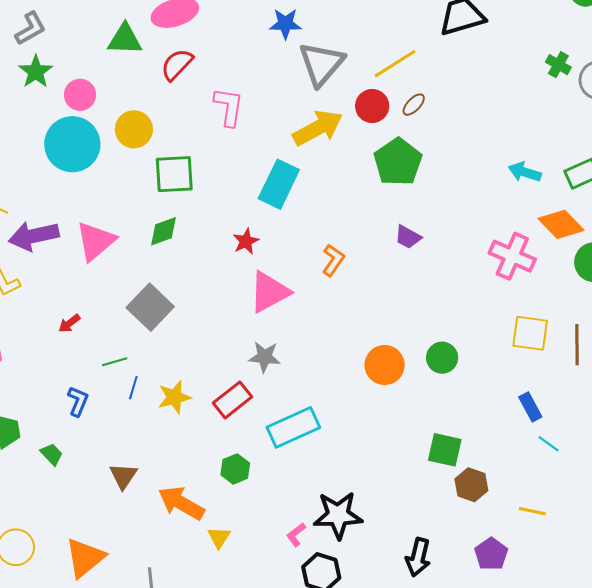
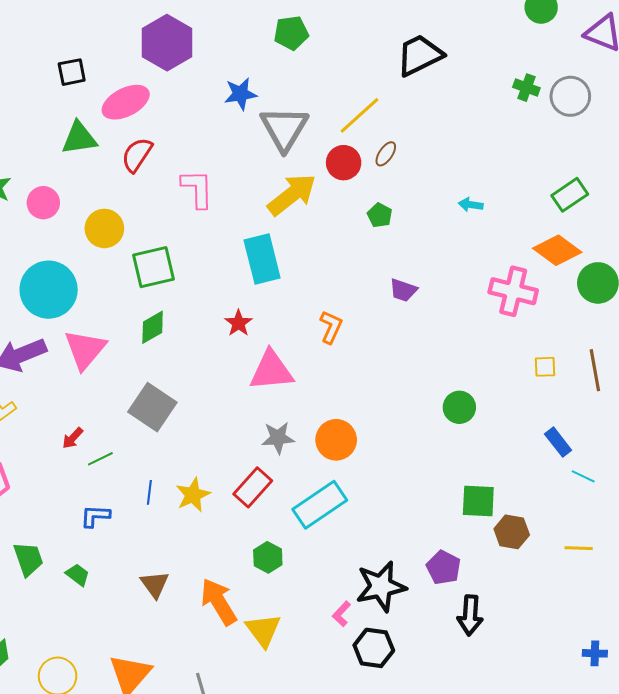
cyan circle: (72, 144) -> (49, 290), moved
green pentagon: (398, 162) -> (380, 215), size x0.5
cyan arrow: (525, 172) -> (471, 205), moved, size x0.7
cyan rectangle: (279, 184) -> (262, 259), turned -30
pink triangle: (269, 292) -> (271, 371), turned 33
yellow square: (530, 333) -> (545, 367), size x0.6
green line: (115, 362) -> (100, 459), moved
orange circle: (385, 365) -> (336, 440), moved
blue L-shape: (78, 401) -> (95, 516), turned -100
orange arrow: (181, 503) -> (219, 602), turned 39
yellow triangle: (219, 537) -> (263, 630), size x1.5
purple pentagon: (491, 554) -> (443, 568), moved

